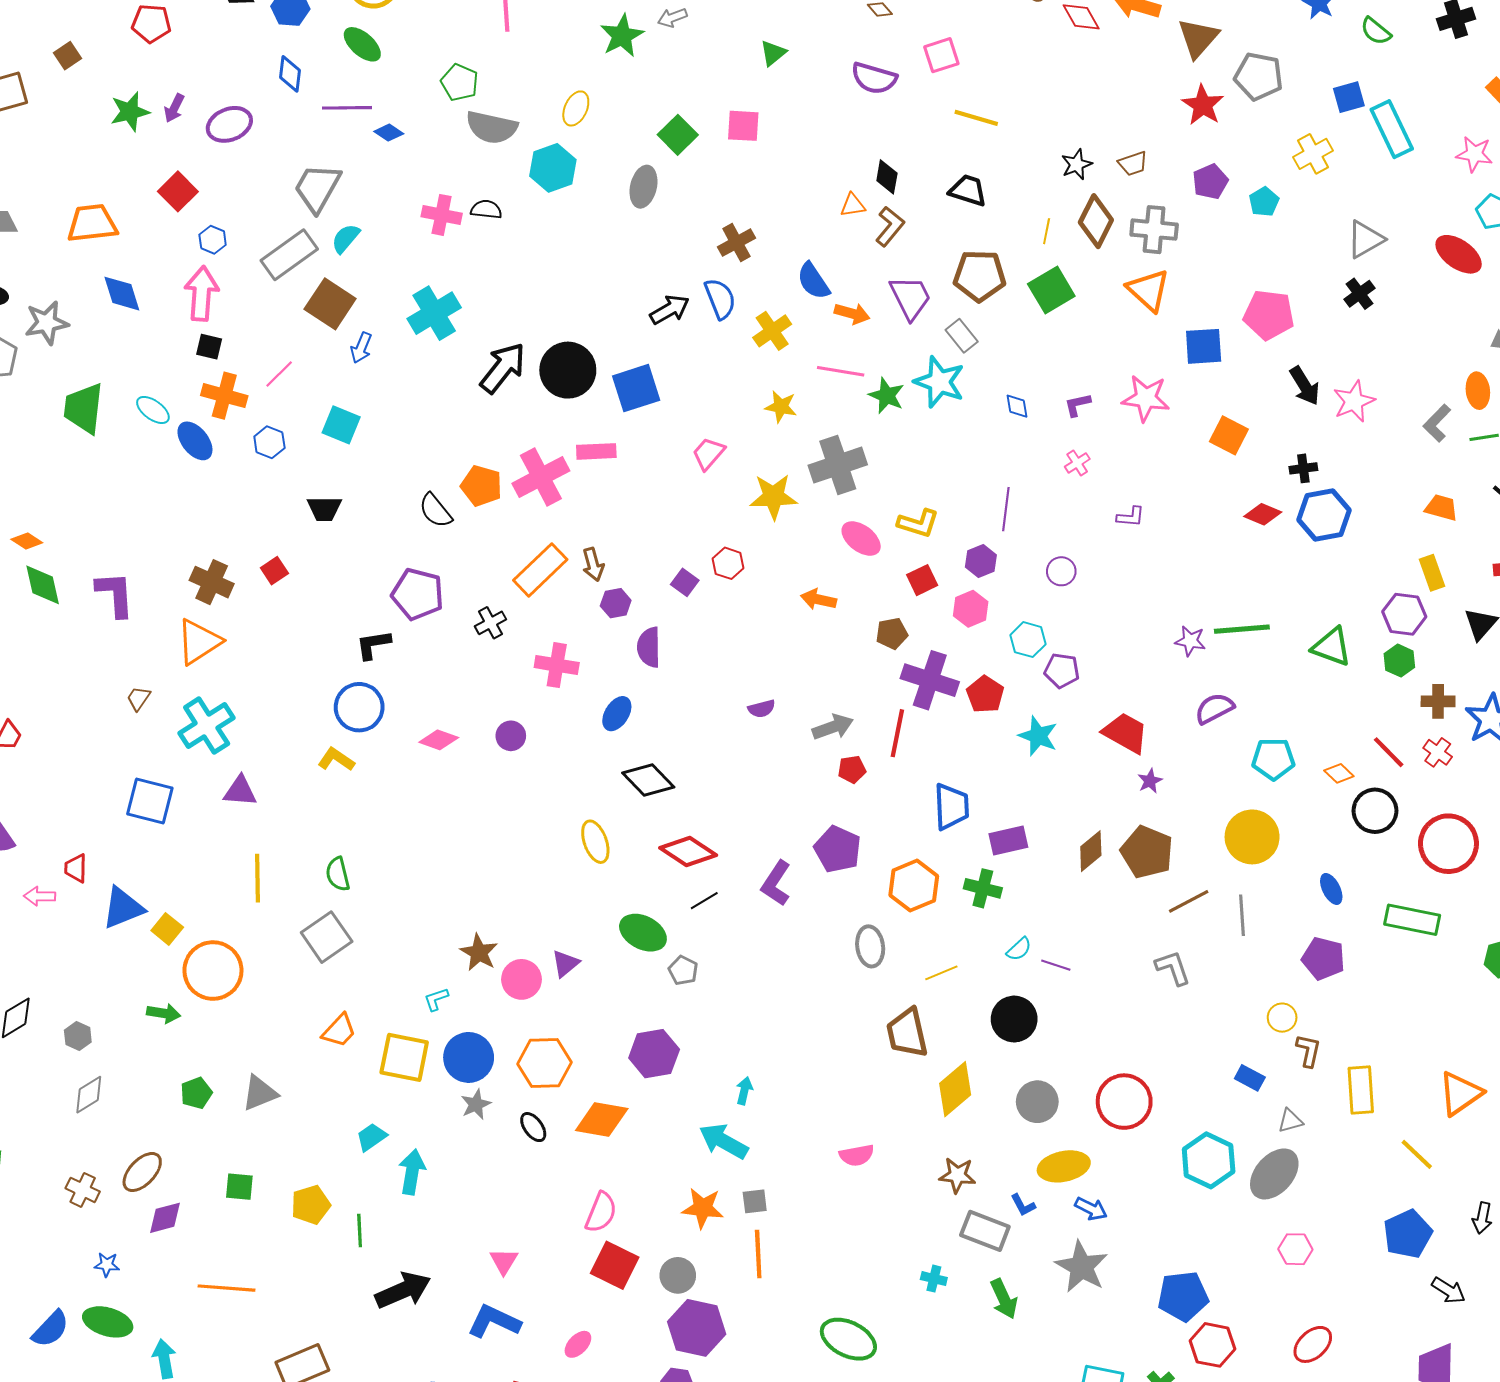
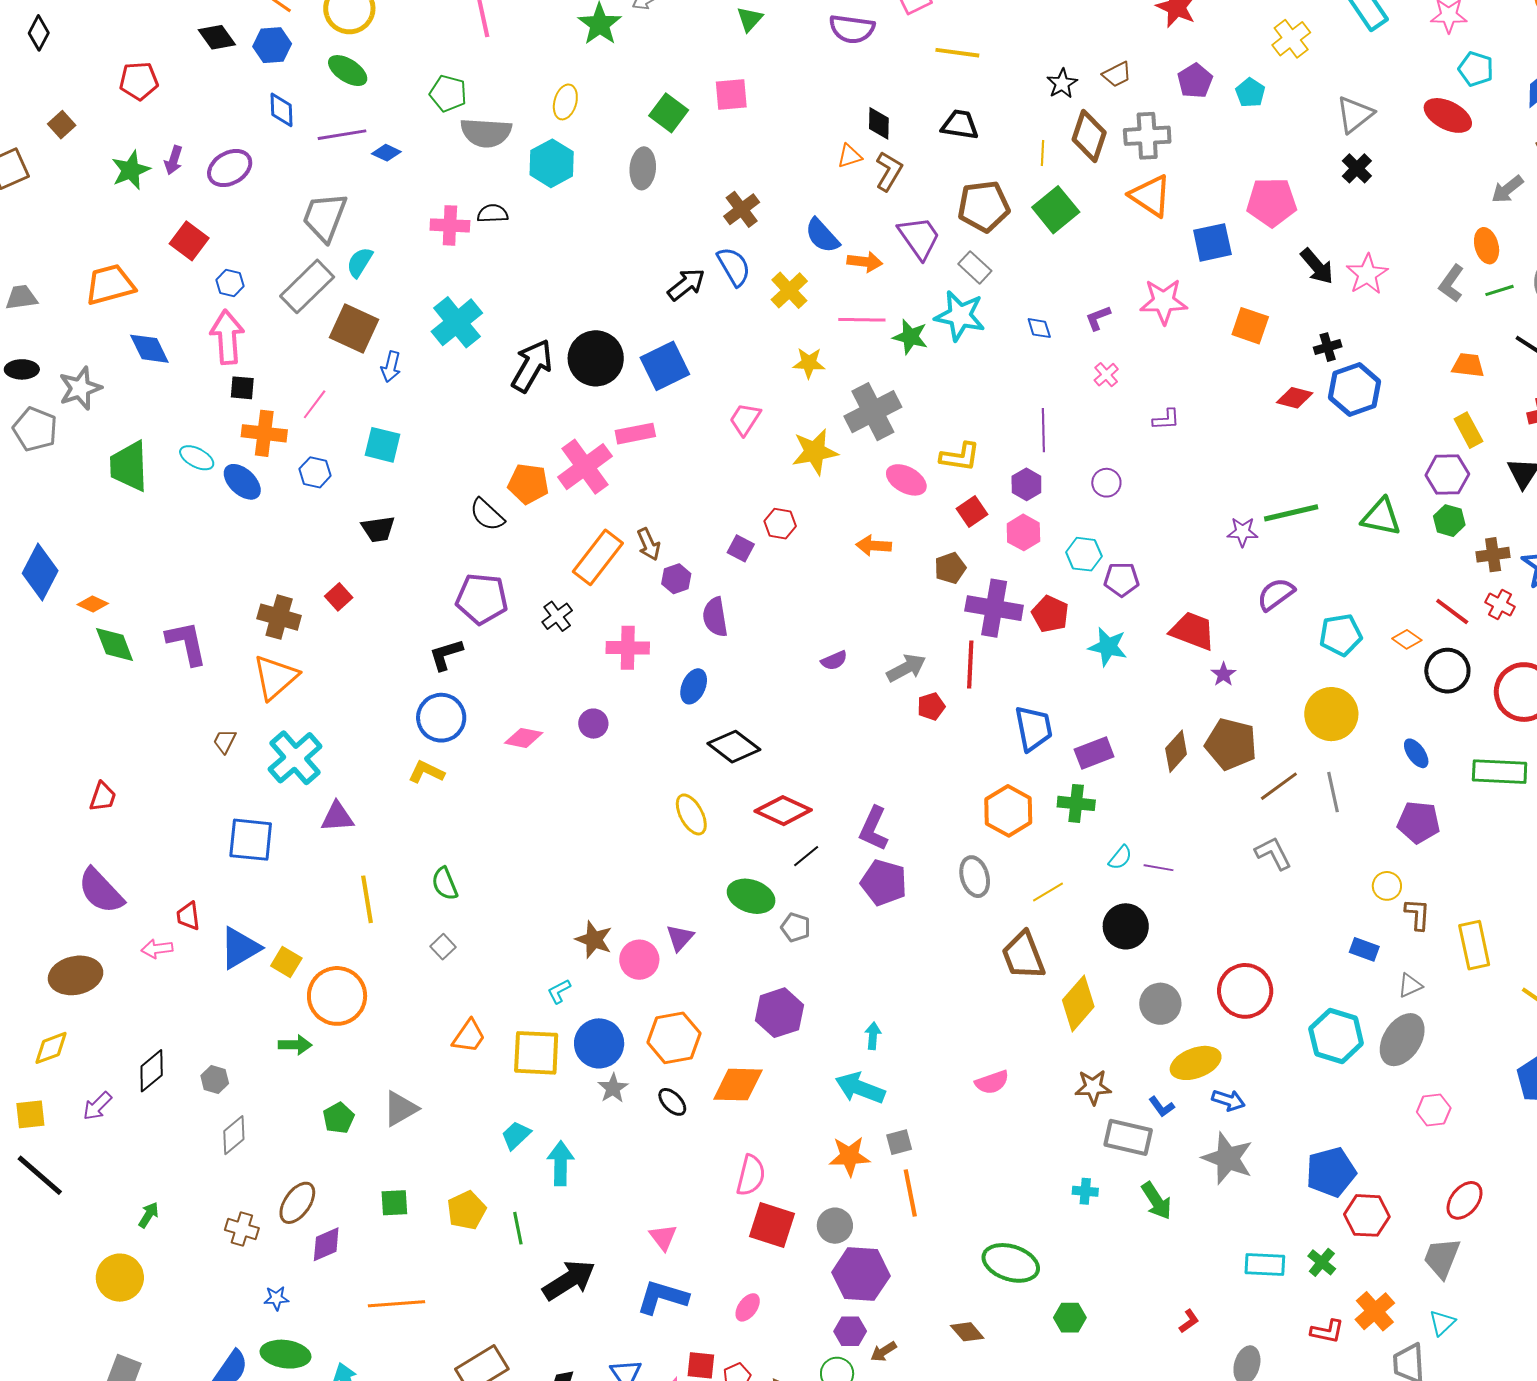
purple pentagon: (838, 849) -> (884, 882), moved
gray square: (327, 937) -> (443, 947), size x0.5

